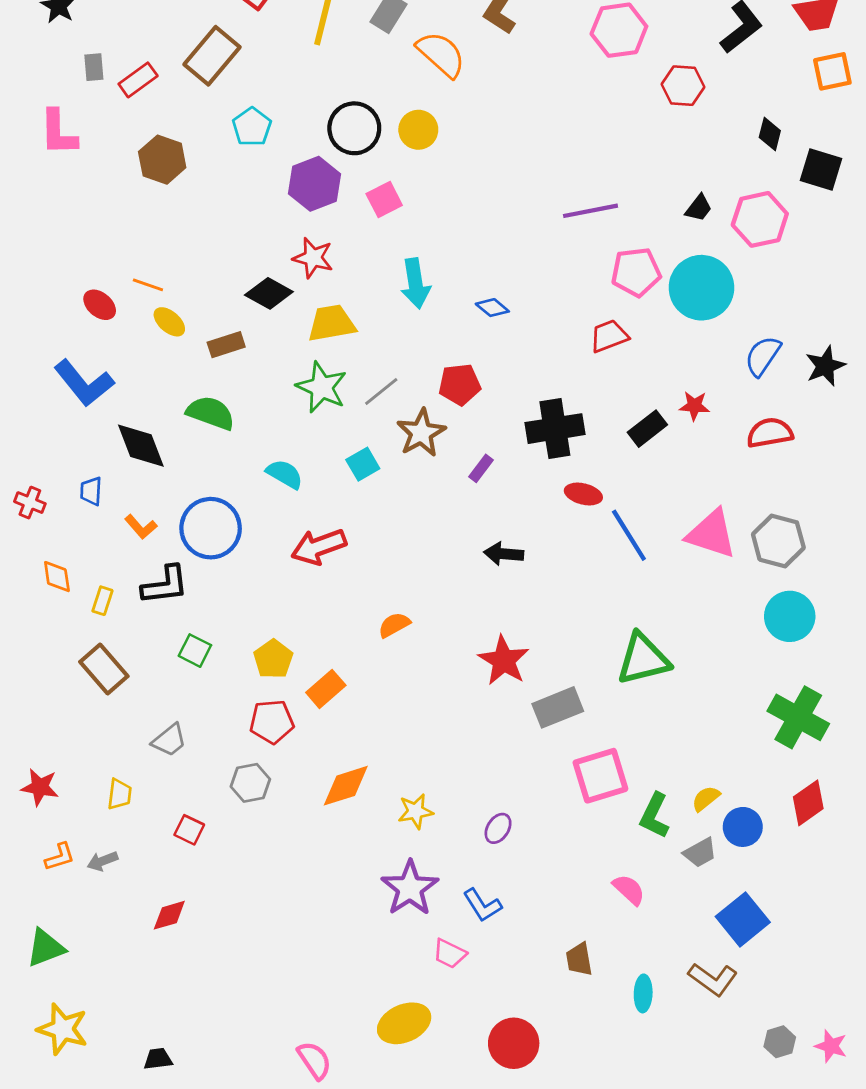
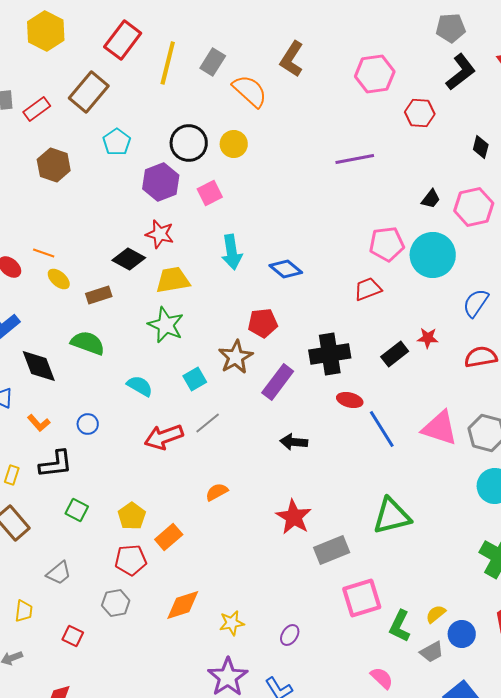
purple line: (591, 211) -> (355, 159), moved
blue diamond: (492, 308) -> (286, 269), size x1.4
gray line: (381, 392) -> (208, 423), moved
purple rectangle: (481, 468) -> (278, 382), size x1.8
blue circle: (211, 528) -> (88, 424), size x0.5

